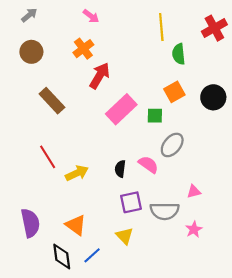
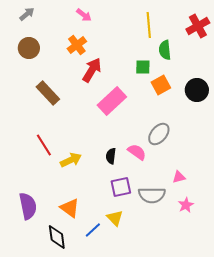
green square: (155, 116) -> (143, 67), moved
pink star: (194, 229) -> (186, 205), moved
blue line: (92, 255) -> (93, 230), moved

